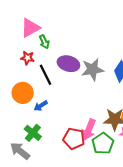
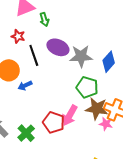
green arrow: (44, 42) -> (44, 19), moved
green cross: (33, 133) -> (26, 133), moved
green pentagon: (103, 143) -> (87, 87), moved, turned -30

